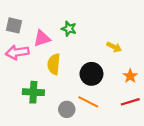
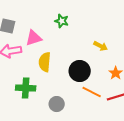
green star: (69, 29) -> (62, 21), moved
orange line: (88, 102) -> (92, 92), moved

